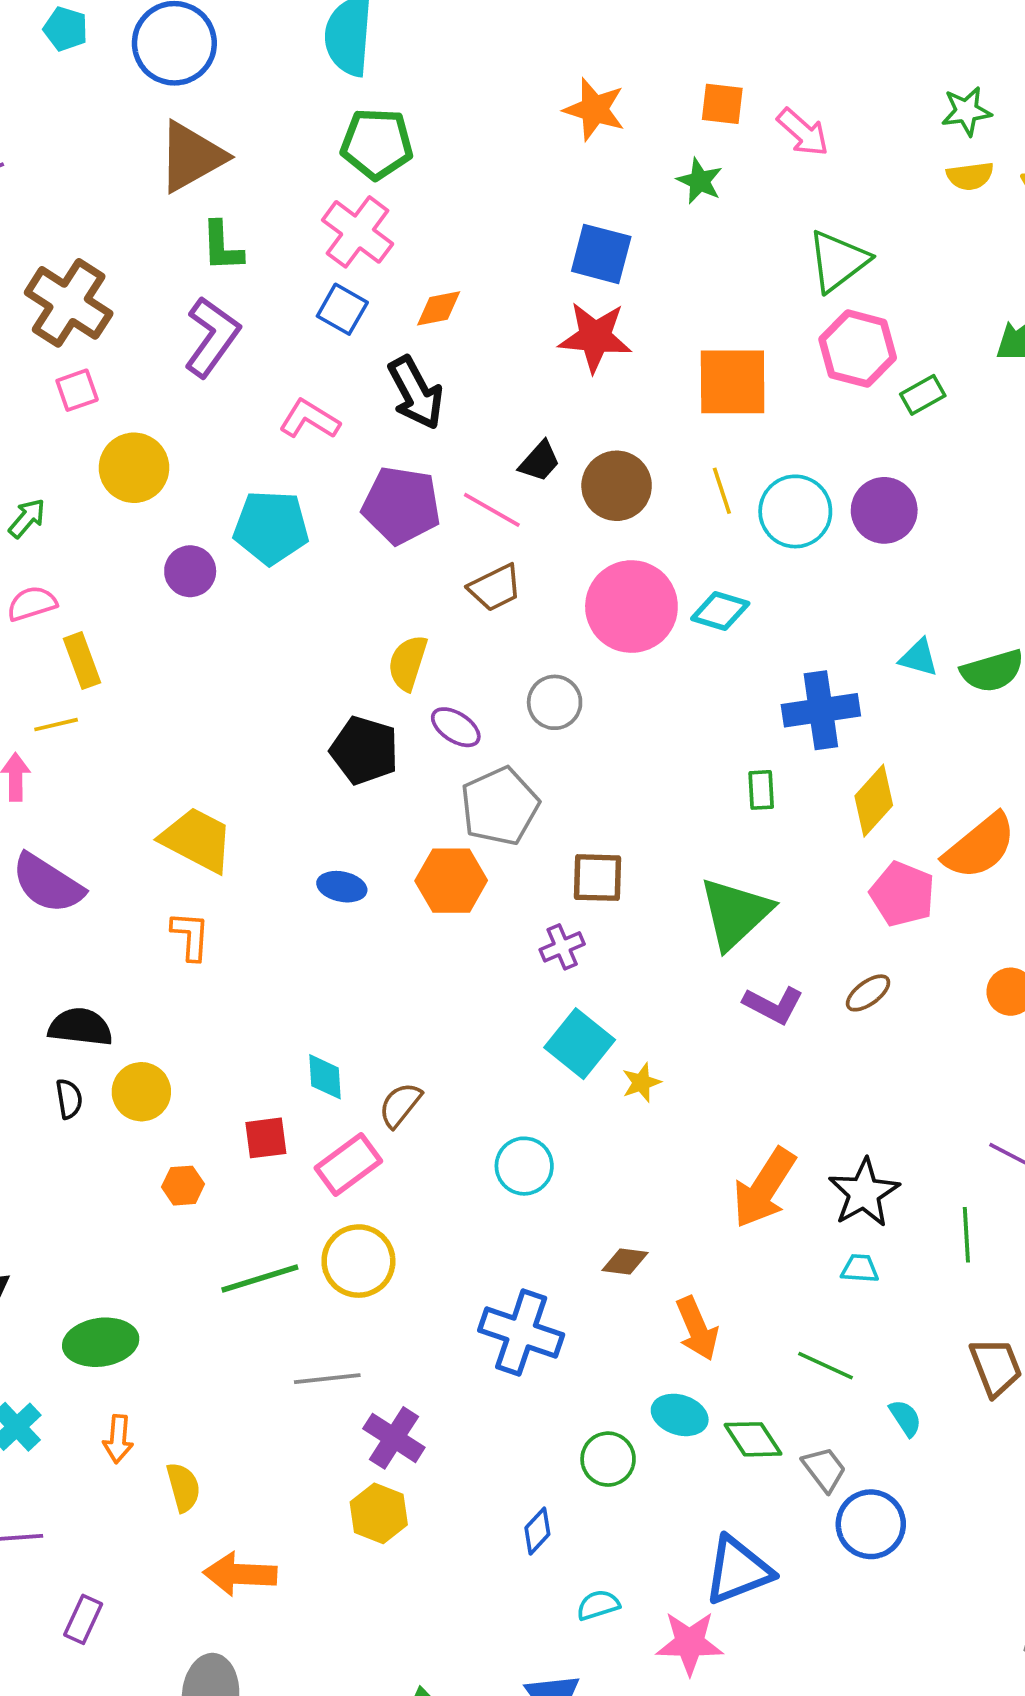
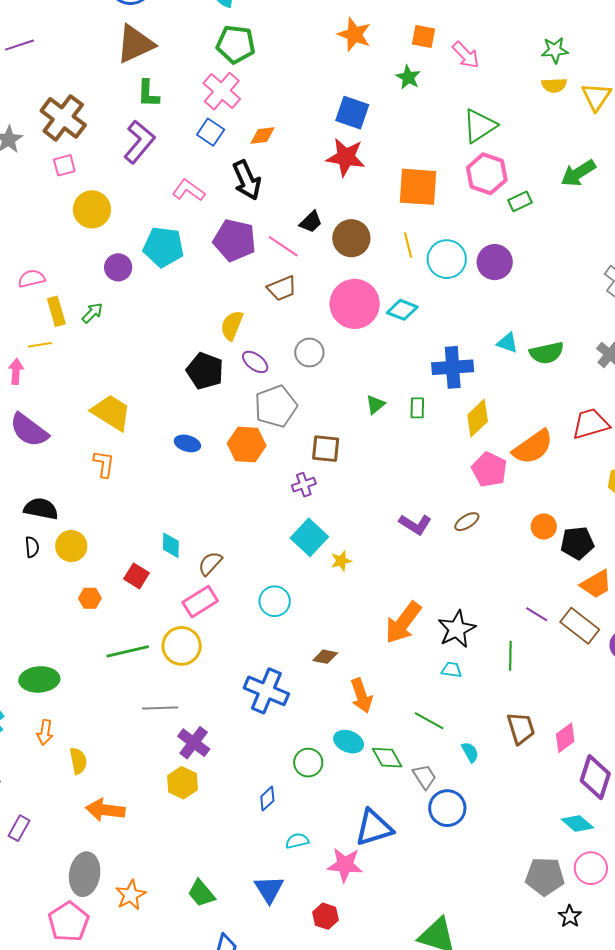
green arrow: (27, 518) -> (92, 313), moved
green triangle: (735, 913) -> (375, 405), moved, size x0.5
red square: (266, 1138) -> (137, 576), turned 35
pink rectangle: (348, 1165) -> (200, 602), moved

